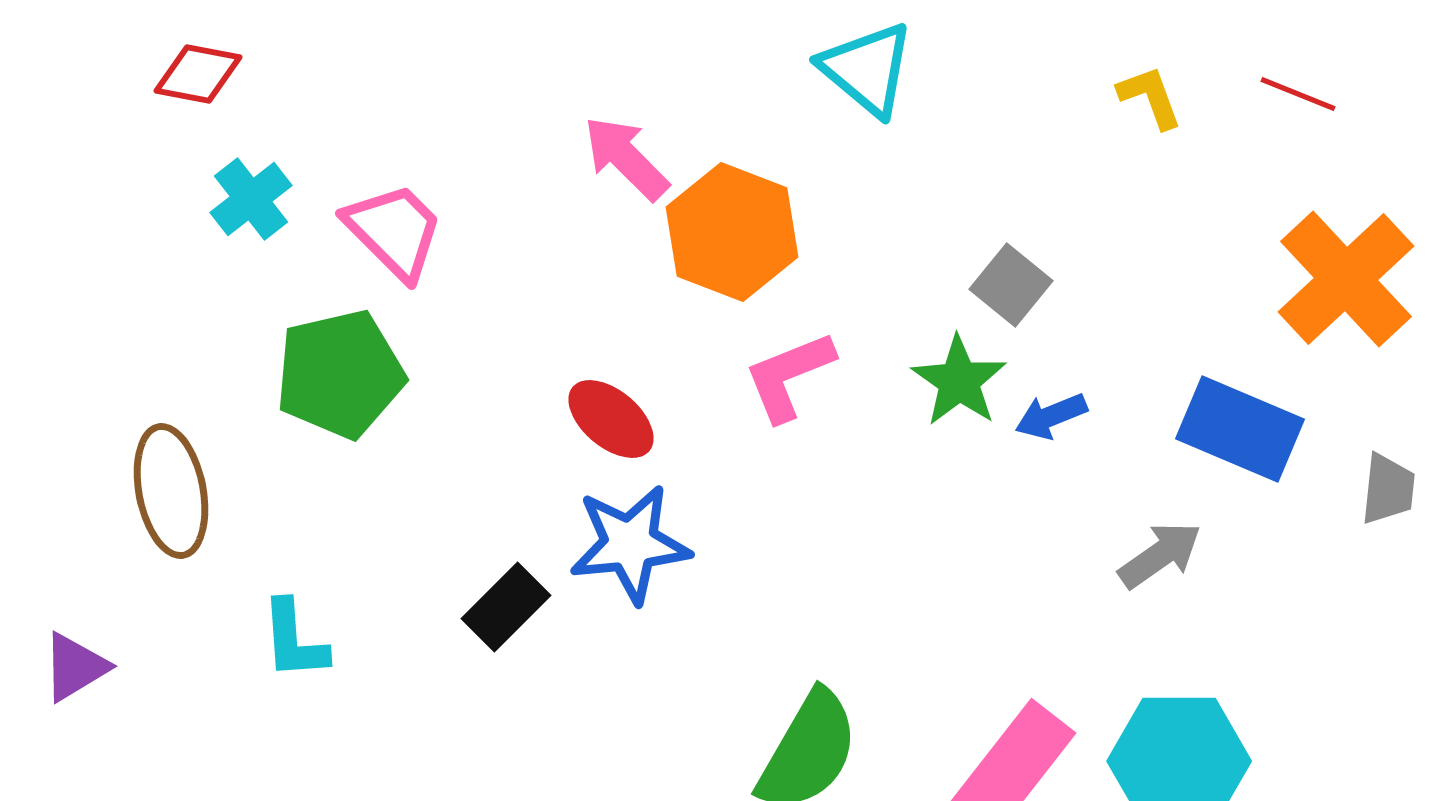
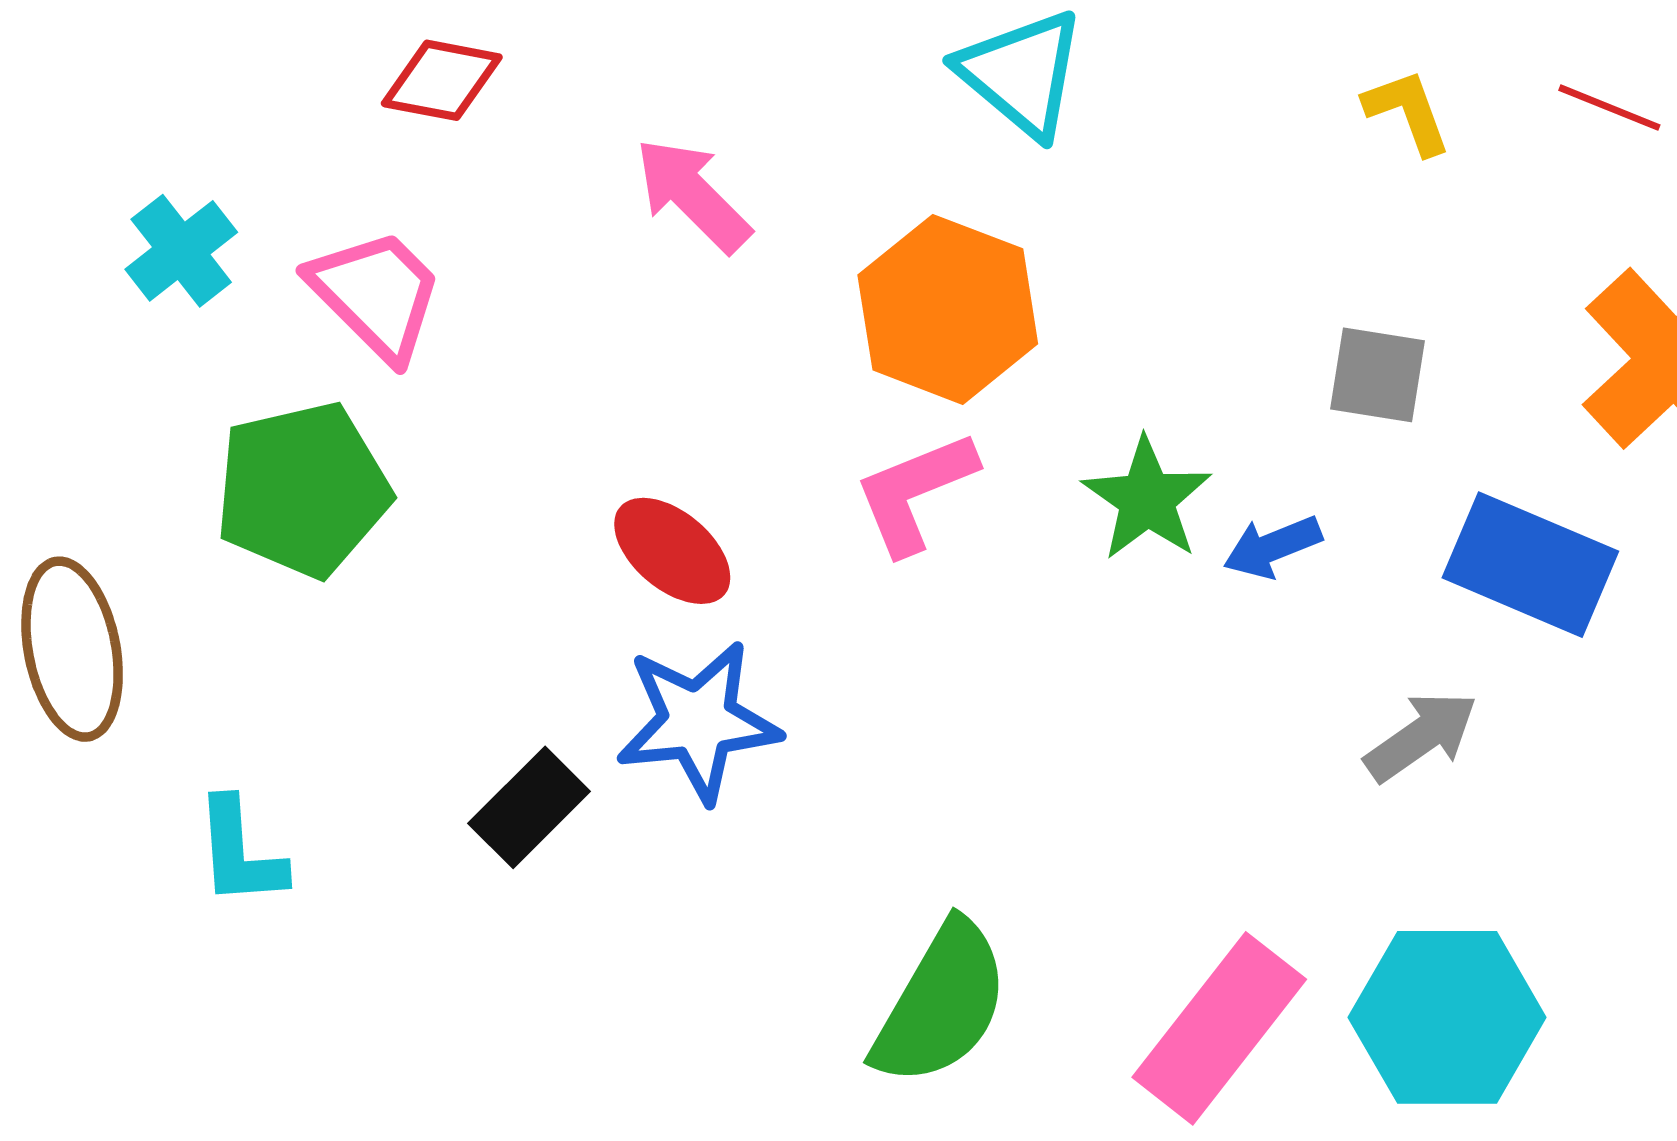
red diamond: (198, 74) -> (442, 80), moved
orange hexagon: (732, 232) -> (948, 309), moved
gray square: (1011, 285) -> (1377, 375), moved, turned -30

